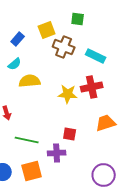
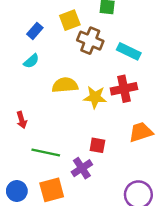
yellow semicircle: (30, 81) -> (65, 85), moved
purple cross: (57, 153) -> (82, 168), turned -30

